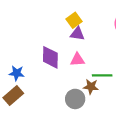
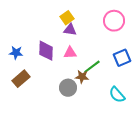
blue star: (17, 73) -> (16, 53), moved
green line: (102, 75) -> (92, 67), turned -36
brown rectangle: (13, 96) -> (21, 79), moved

